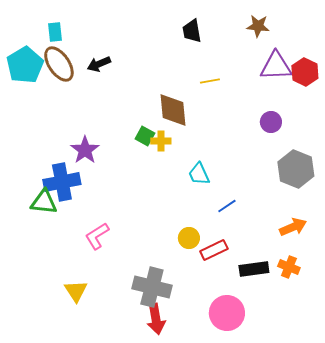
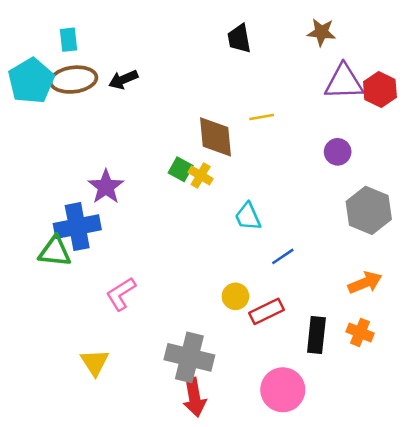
brown ellipse: (59, 64) -> (73, 80), turned -63
yellow line: (210, 81) -> (262, 117), moved
yellow cross: (161, 141) -> (201, 176), turned 30
black rectangle: (254, 269) -> (316, 335), turned -76

